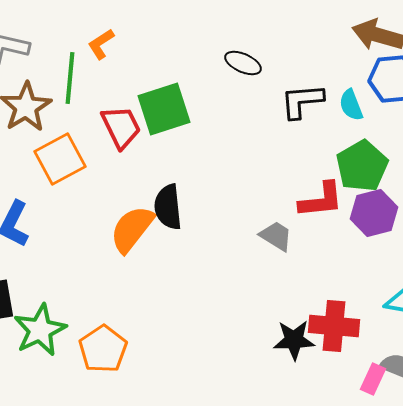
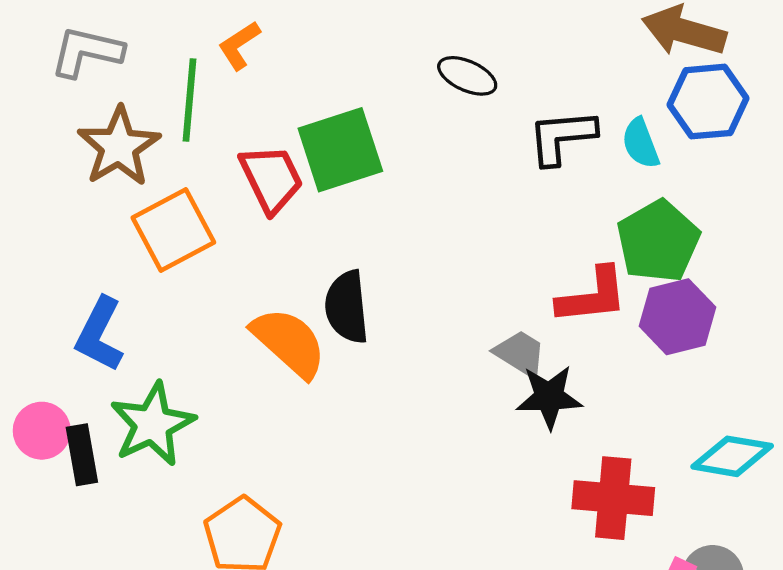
orange semicircle: (132, 229) -> (289, 342), turned 94
green star: (40, 330) -> (153, 424), moved
black star: (294, 340) -> (549, 397), moved

